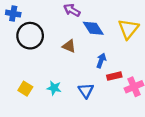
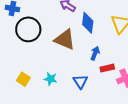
blue diamond: (93, 28) -> (88, 23), turned 40
brown triangle: (69, 46) -> (65, 40), size x1.6

